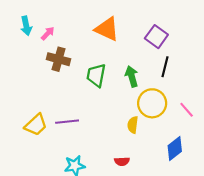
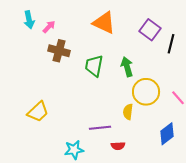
black line: (165, 67) -> (171, 44), moved
purple line: (67, 122) -> (100, 128), moved

